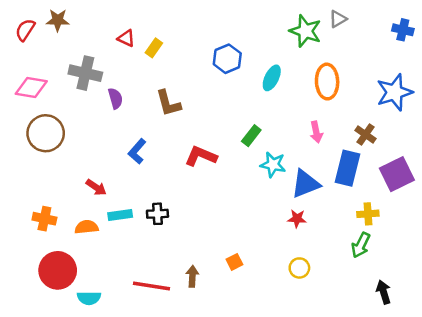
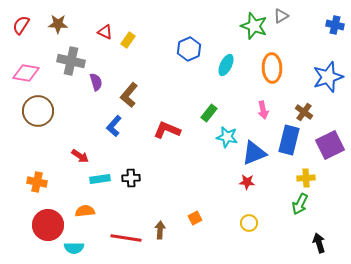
brown star: (58, 20) -> (58, 24), moved
brown L-shape: (168, 103) -> (129, 95), moved, turned 55
orange semicircle: (87, 227) -> (85, 211), moved

